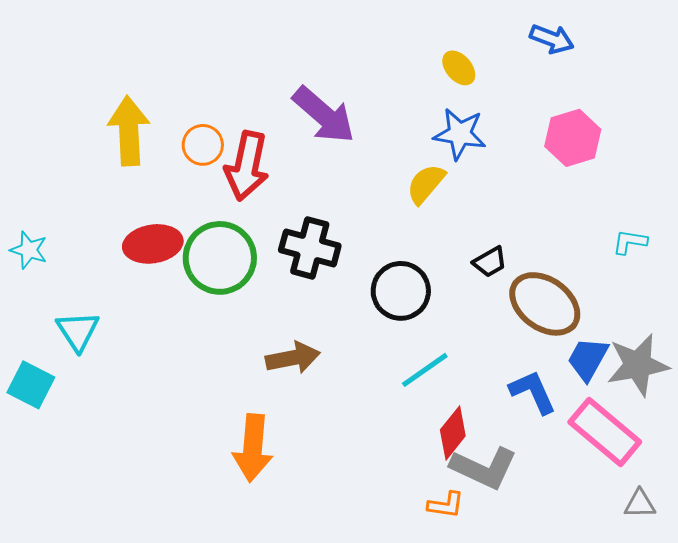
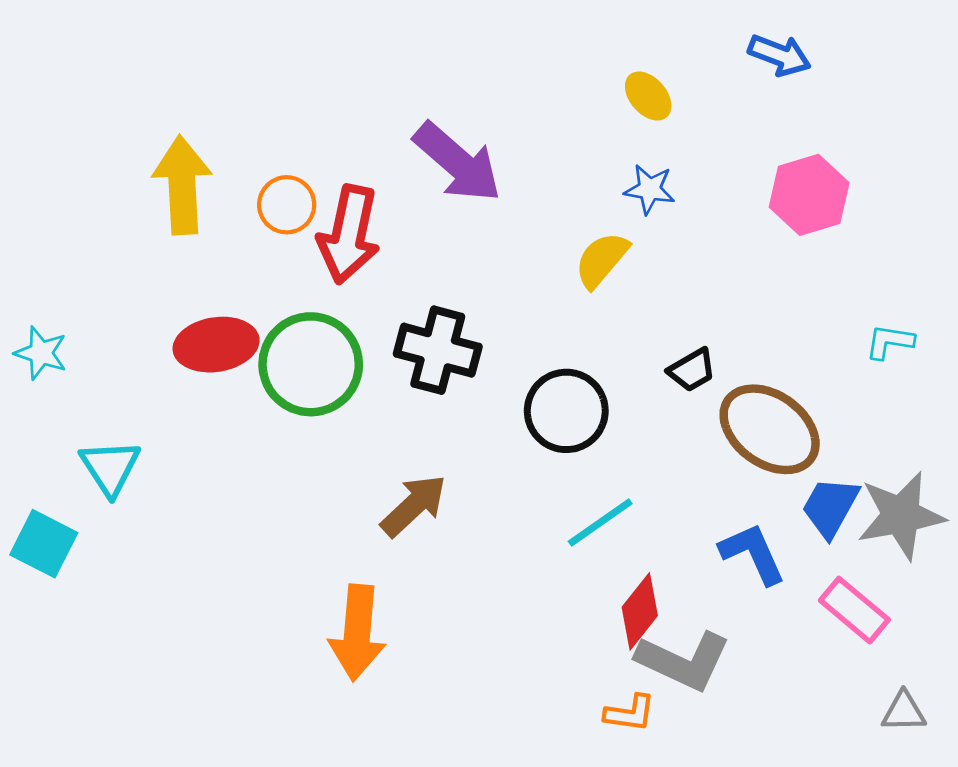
blue star: (460, 134) -> (650, 189), size x0.7
brown arrow: (293, 358) -> (414, 506), turned -32
pink rectangle: (605, 432) -> (854, 610), size x0.7

